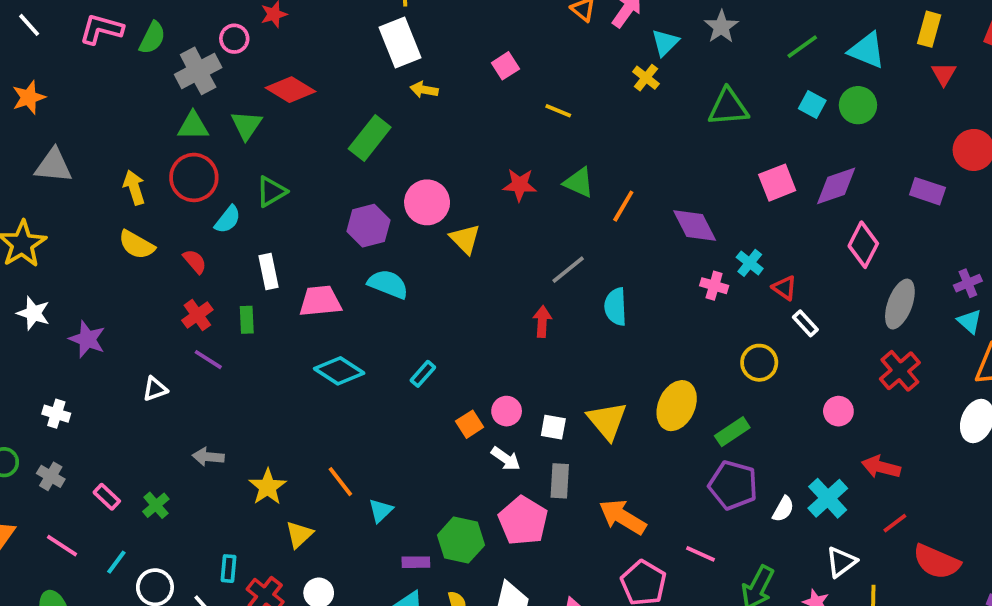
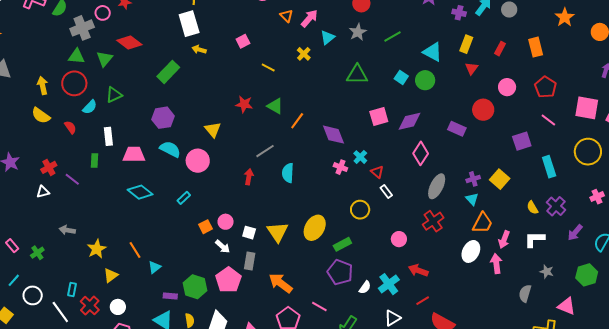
green line: (802, 47) -> (393, 37), moved
yellow cross: (646, 78) -> (304, 54), moved
pink circle: (427, 202) -> (198, 161), moved
red cross: (197, 315) -> (49, 167), moved

